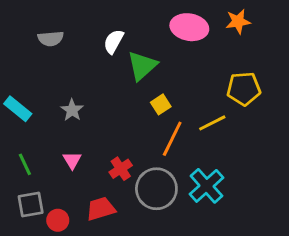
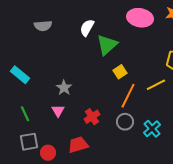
gray star: (72, 110) -> (64, 88), moved
cyan cross: (206, 186) -> (152, 129), size x0.7
gray circle: (156, 189) -> (125, 122), moved, size x0.6

